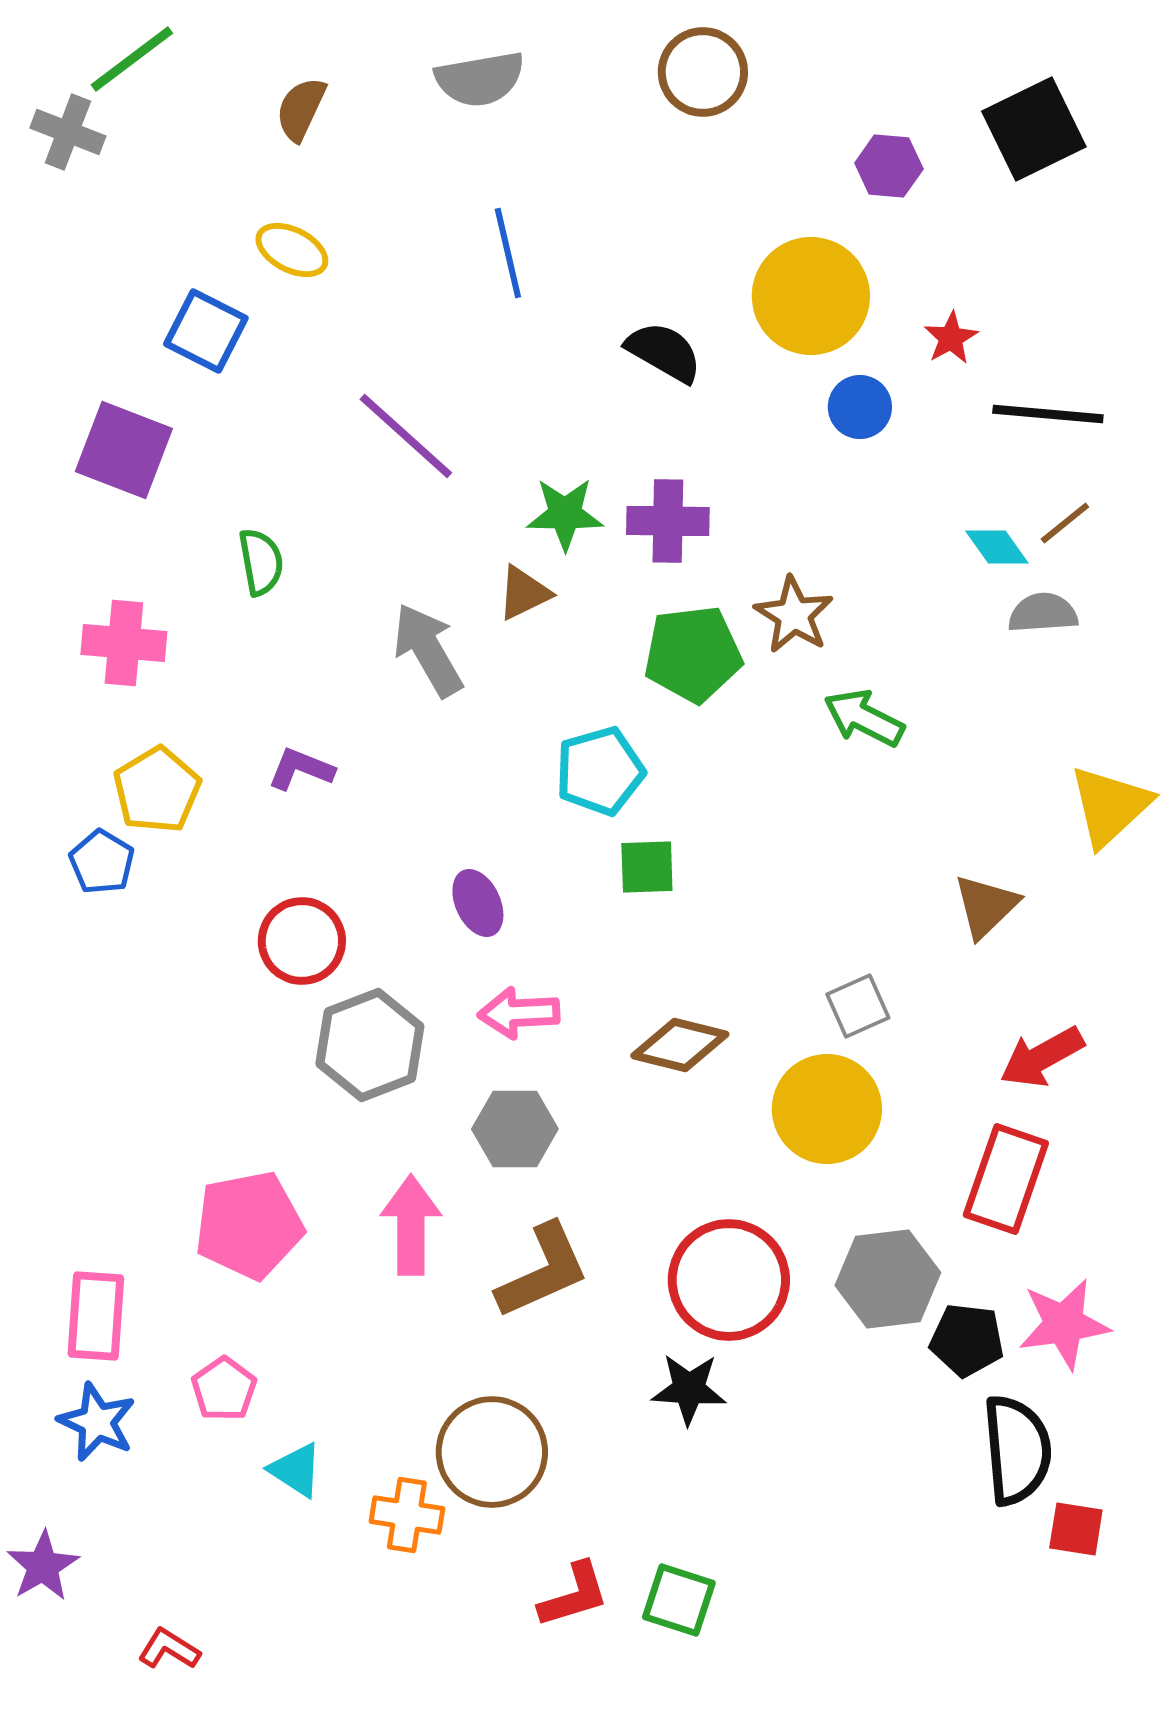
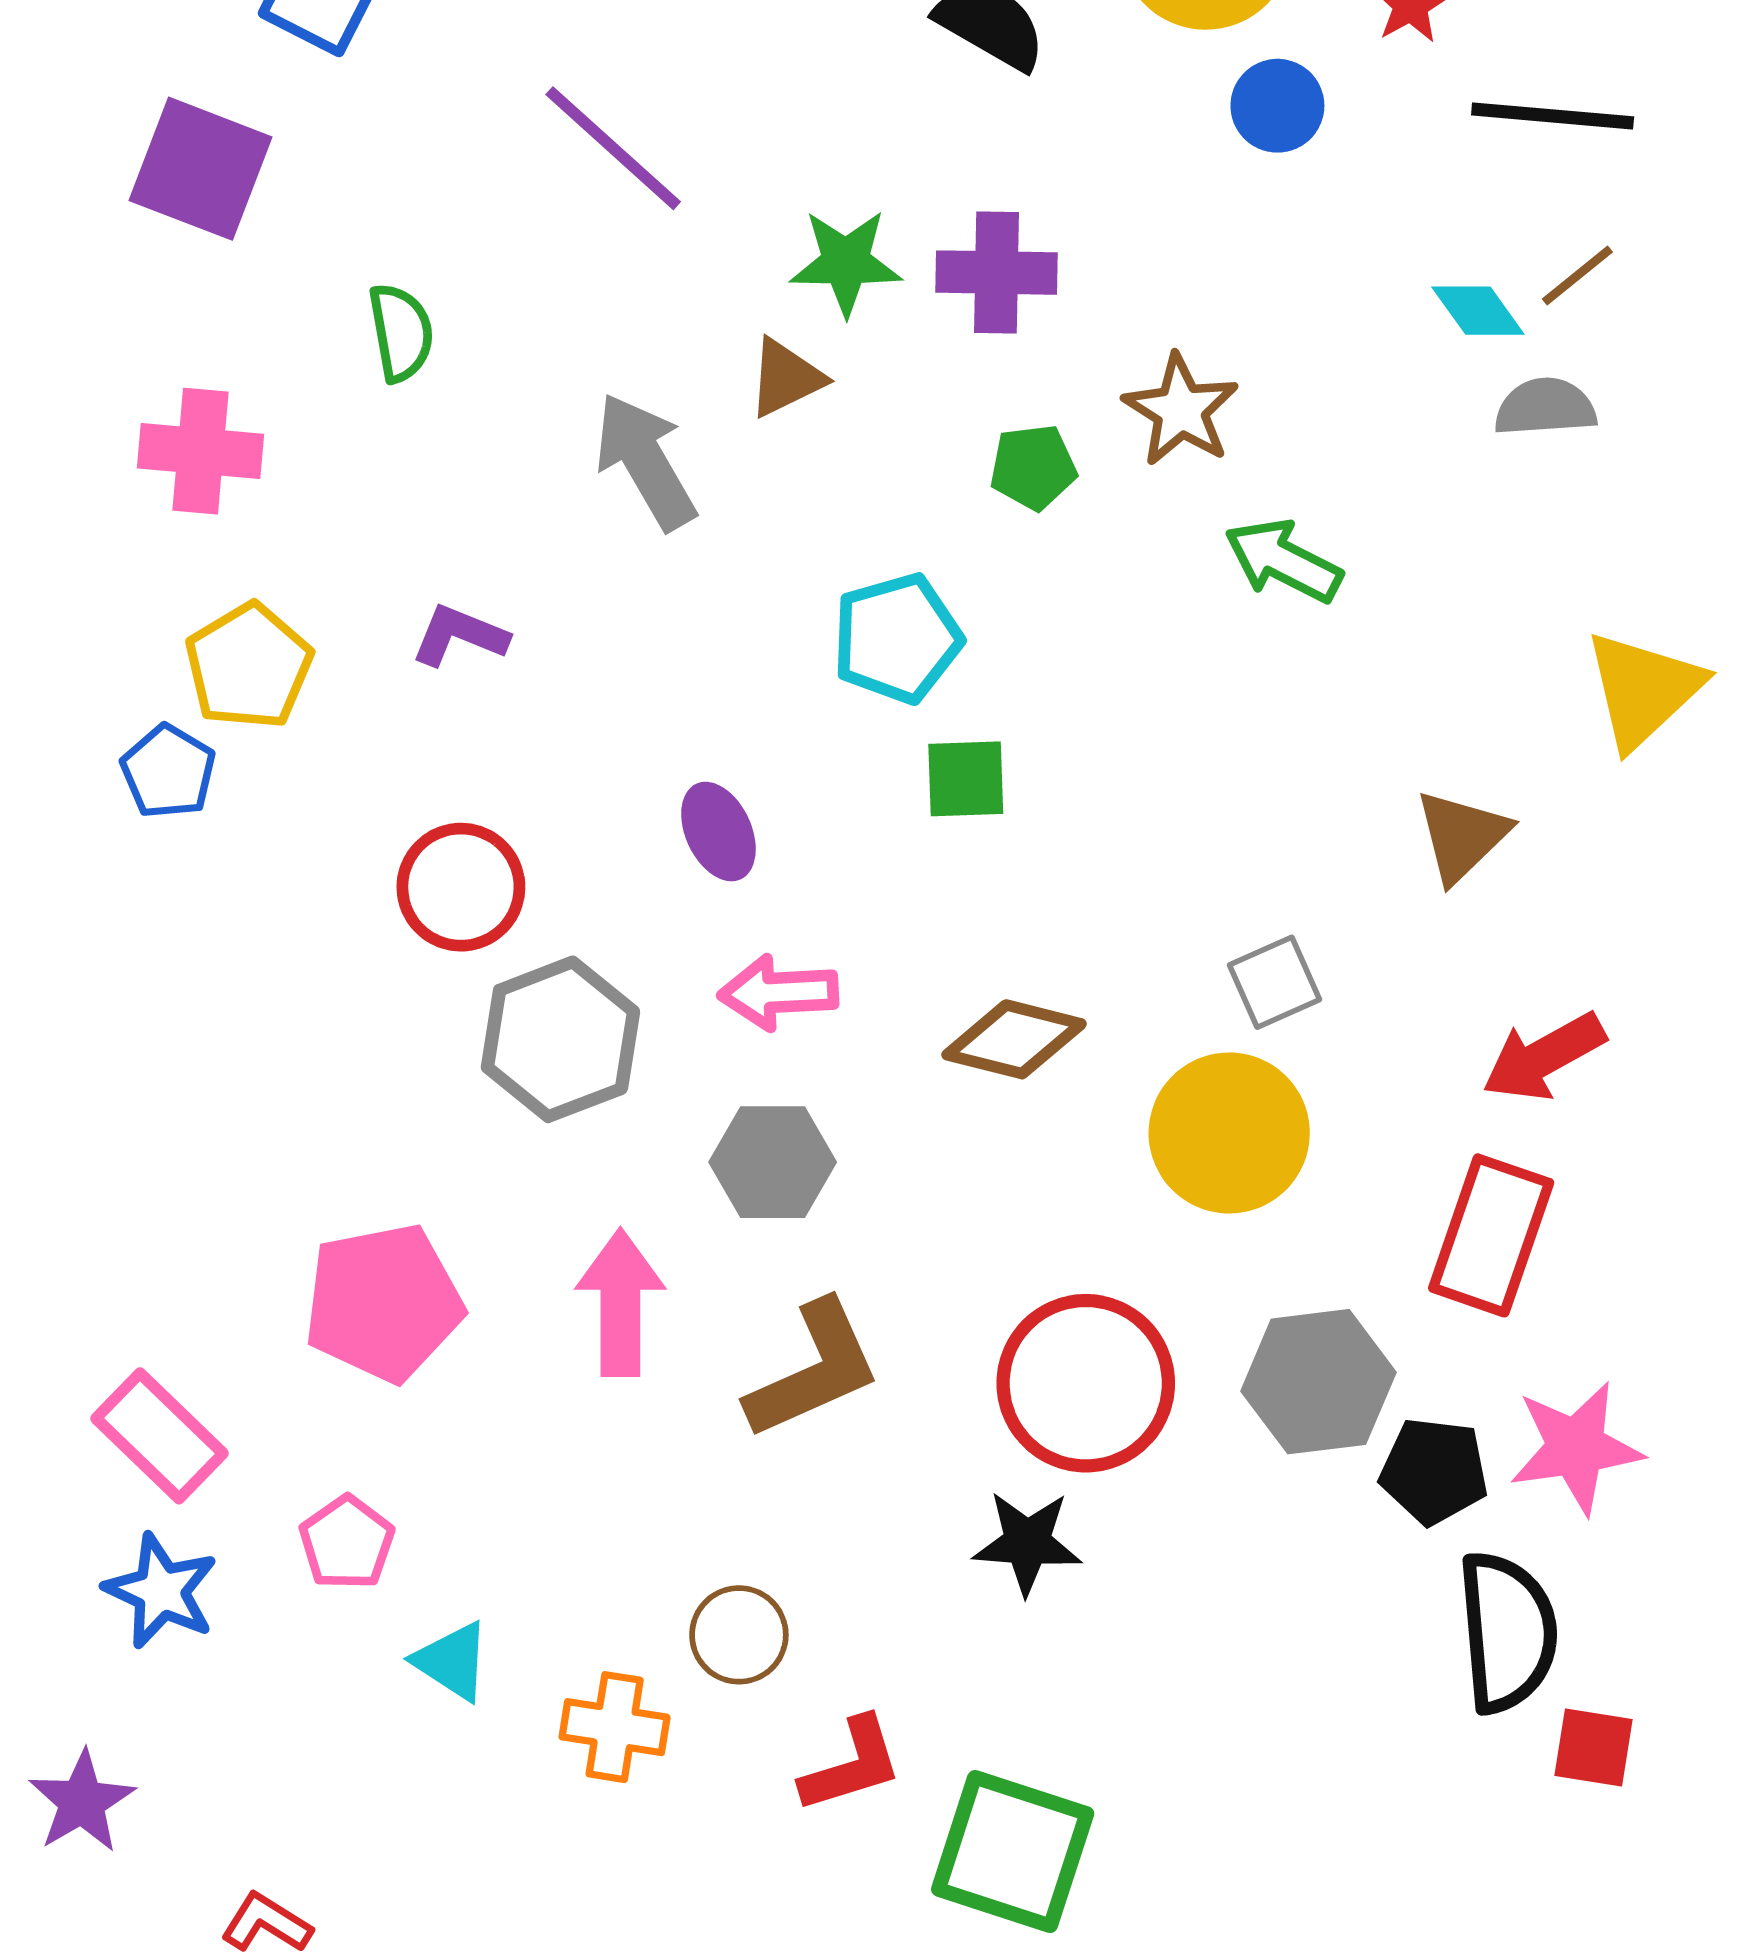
green pentagon: (693, 654) -> (1033, 467), size x0.6
pink rectangle: (96, 1316) -> (159, 1436), turned -50
brown circle: (492, 1452) -> (739, 1635), size x0.6
red L-shape: (574, 1595) -> (852, 1765), moved
green square: (679, 1600) -> (1013, 1851), size x1.5

